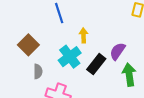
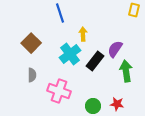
gray semicircle: (38, 71) -> (32, 75), moved

